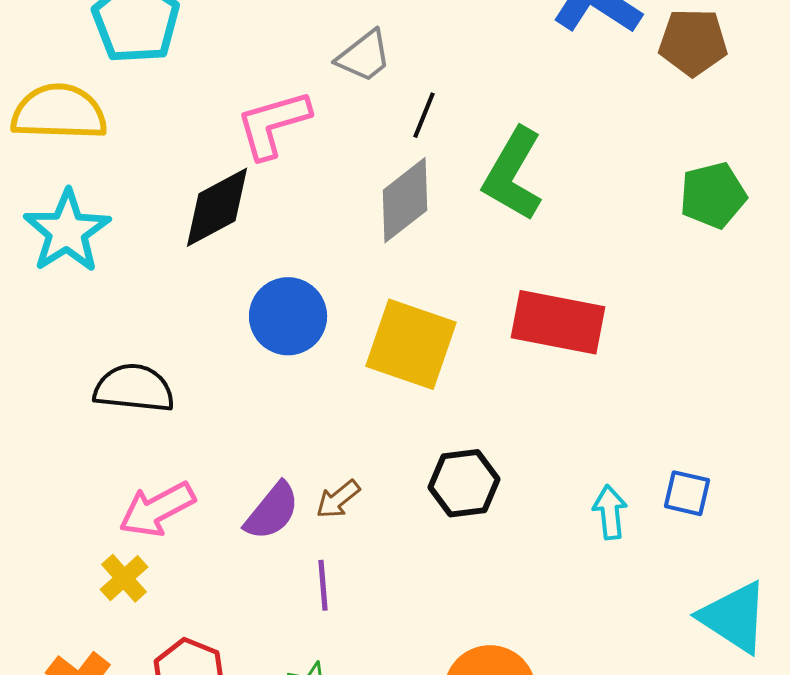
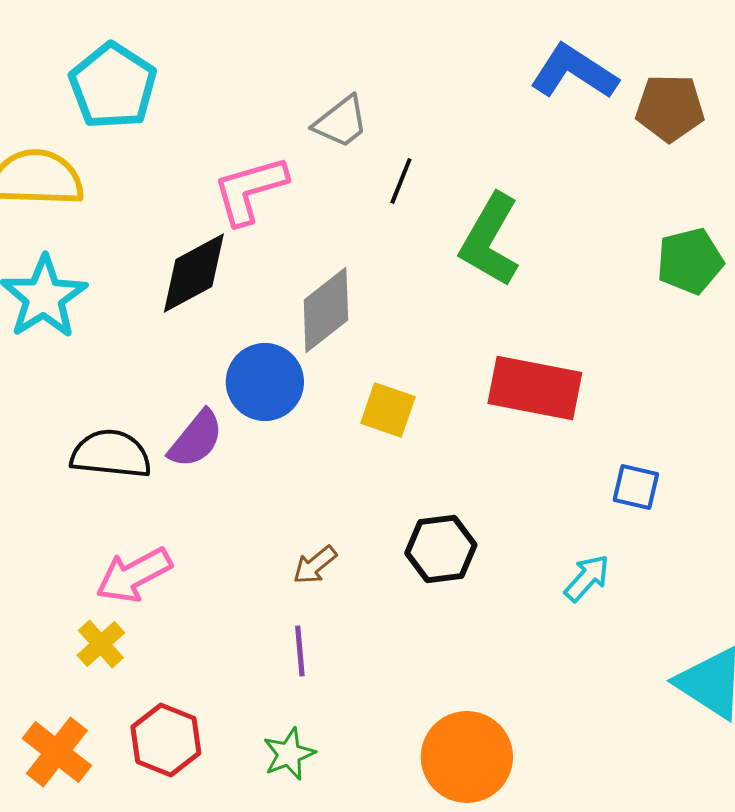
gray diamond: (405, 200) -> (326, 310), moved
yellow square: (411, 344) -> (388, 410), size x0.6
blue square: (687, 493) -> (636, 487), moved
purple semicircle: (272, 511) -> (196, 439), moved
cyan arrow: (610, 512) -> (587, 578), turned 48

